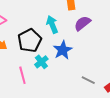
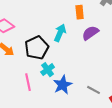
cyan arrow: (52, 24) -> (60, 33), turned 42
blue star: (63, 50) -> (63, 85), moved

